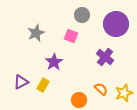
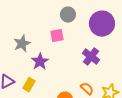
gray star: (36, 33) -> (22, 44), moved
pink square: (71, 36) -> (57, 36), turned -32

